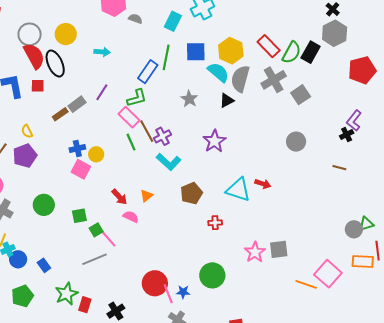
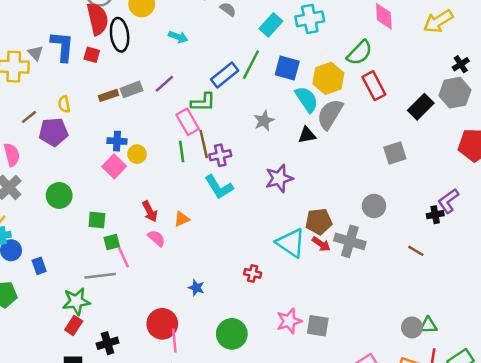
green semicircle: (291, 52) -> (360, 53), moved
gray cross: (274, 80) -> (350, 241), moved, turned 30
brown pentagon: (191, 193) -> (319, 222), moved
blue star: (183, 292) -> (196, 288), moved
green star: (66, 294) -> (76, 301), moved

